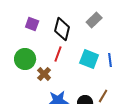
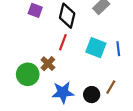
green circle: (25, 59) -> (28, 74), moved

